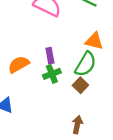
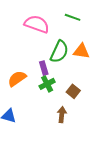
green semicircle: (86, 64) -> (59, 52), moved
brown arrow: (77, 125) -> (62, 115), moved

